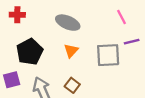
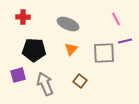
black pentagon: (30, 52) -> (34, 50), turned 30
brown square: (72, 85) -> (80, 81), moved

